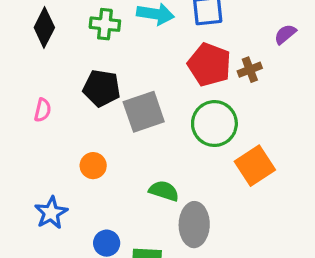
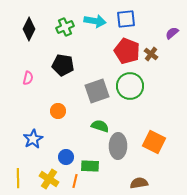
green cross: (105, 24) -> (65, 27), turned -30
brown cross: (250, 70) -> (151, 54), turned -32
gray square: (144, 112) -> (97, 91), moved
orange square: (255, 166) -> (154, 142), moved, turned -30

